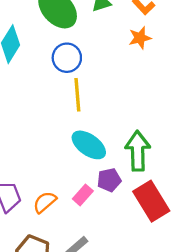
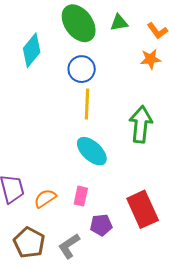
green arrow: (138, 151) -> (141, 124), moved
purple pentagon: (109, 180) -> (101, 225), moved
pink rectangle: (83, 195) -> (81, 196), turned -36

